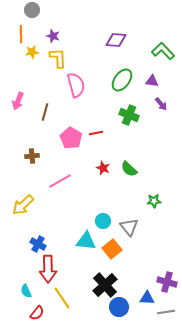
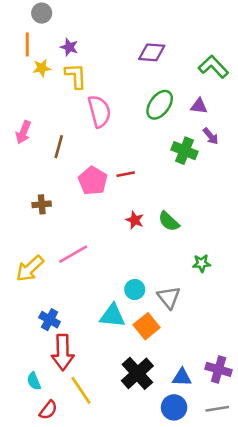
green cross: (129, 115) -> (185, 151), moved
pink line: (60, 181) -> (73, 254), moved
blue triangle: (147, 298) -> (182, 377), moved
blue circle: (119, 307) -> (174, 407), moved

